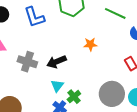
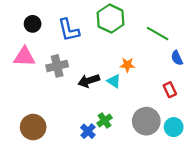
gray cross: (27, 62) -> (57, 66), moved, turned -36
cyan triangle: (57, 86) -> (114, 81), moved, turned -40

